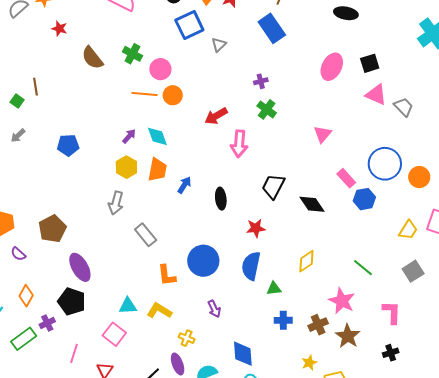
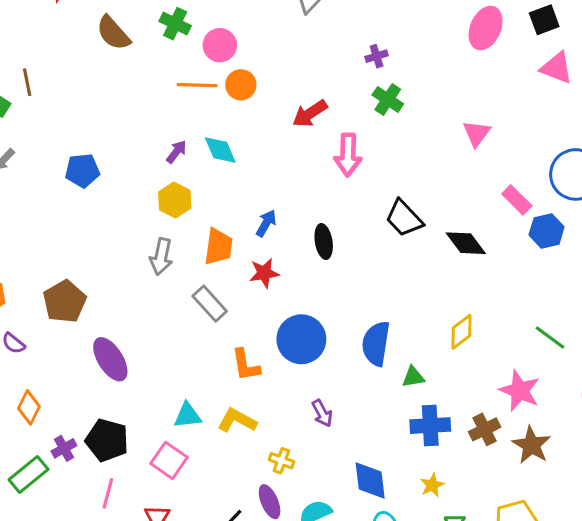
orange trapezoid: (157, 170) -> (218, 247), moved
black trapezoid: (273, 186) -> (404, 218), turned -68
red star: (256, 228) -> (264, 273), moved
black pentagon: (72, 301) -> (107, 440), moved
blue cross: (283, 320) -> (430, 426), size x1.4
yellow star: (309, 363) -> (432, 485), moved

